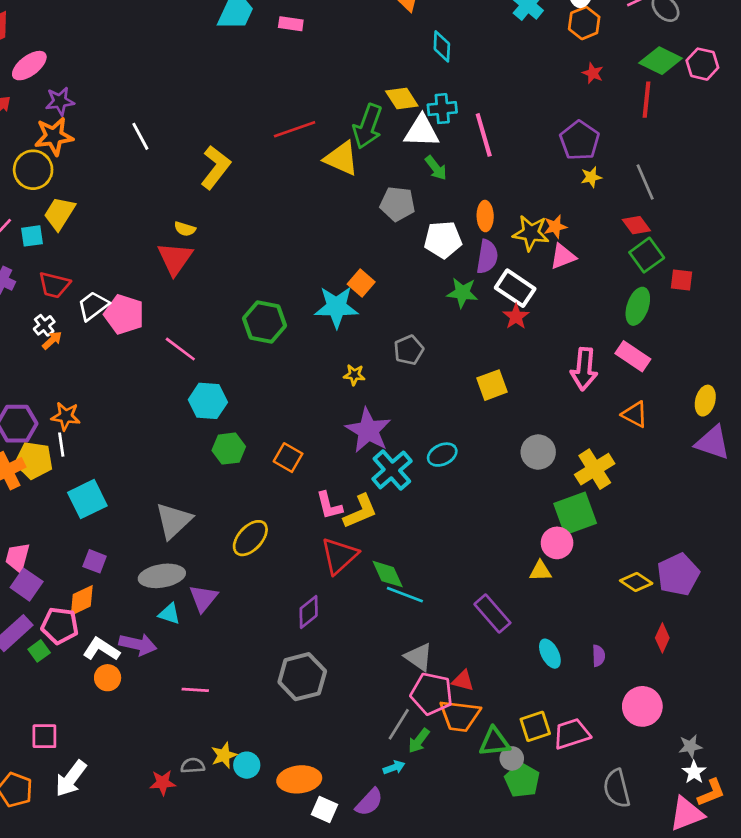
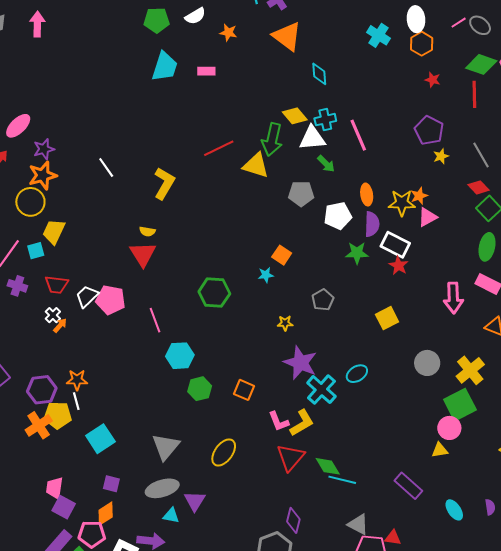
cyan star: (336, 307) -> (266, 275), size x0.5
pink line: (180, 349) -> (155, 320), turned 40
purple diamond: (309, 612) -> (293, 520), moved, turned -30

